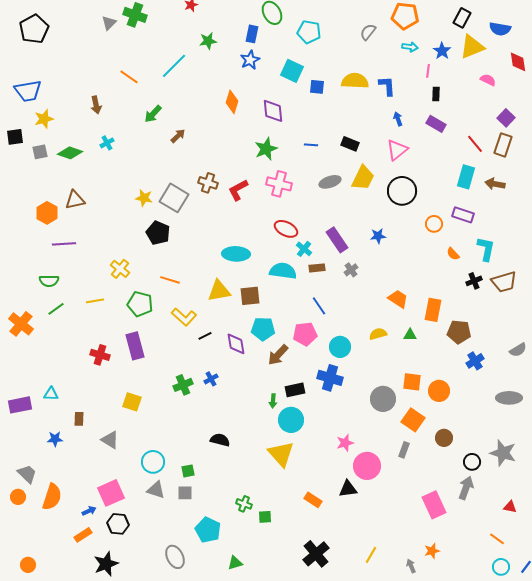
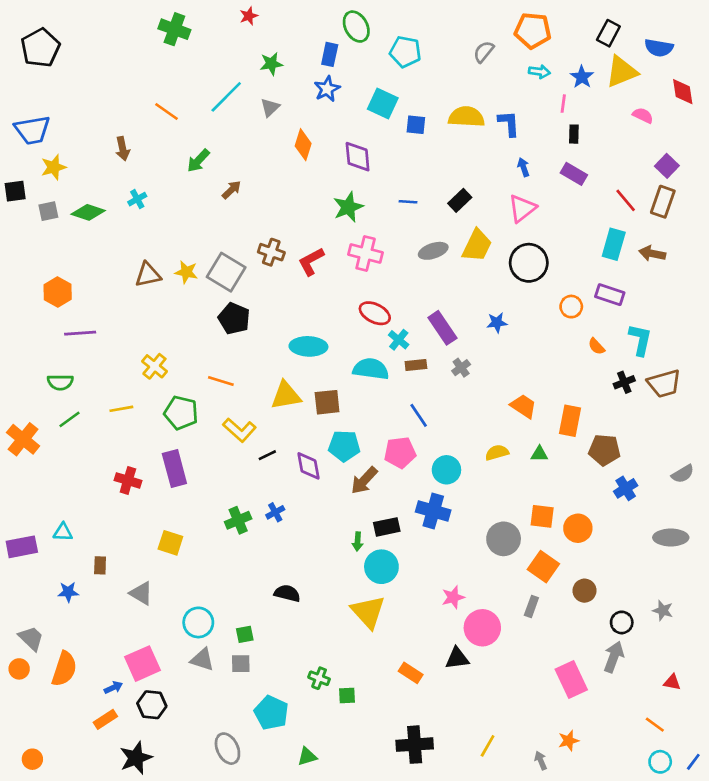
gray triangle: (109, 23) -> (270, 108), moved
black rectangle: (350, 144) -> (460, 200), turned -66
brown triangle: (75, 200) -> (148, 275), moved
black pentagon: (158, 233) -> (234, 319), moved
gray star: (503, 453) -> (663, 611), size x0.6
black cross: (316, 554) -> (415, 745), turned 36

